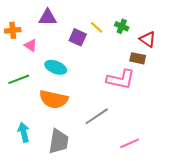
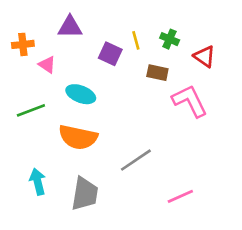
yellow line: (97, 27) -> (136, 40), turned 32
brown rectangle: (138, 58) -> (157, 73), moved
pink L-shape: (121, 79) -> (190, 101), moved, turned -128

